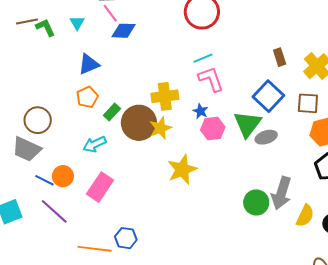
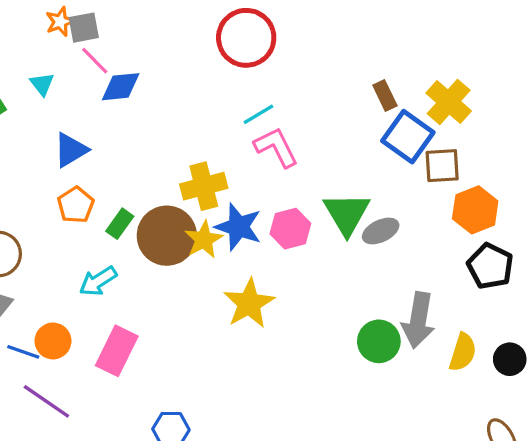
blue square: (268, 96) -> (408, 137), moved
blue star: (200, 111) -> (238, 227), moved, size x1.8

